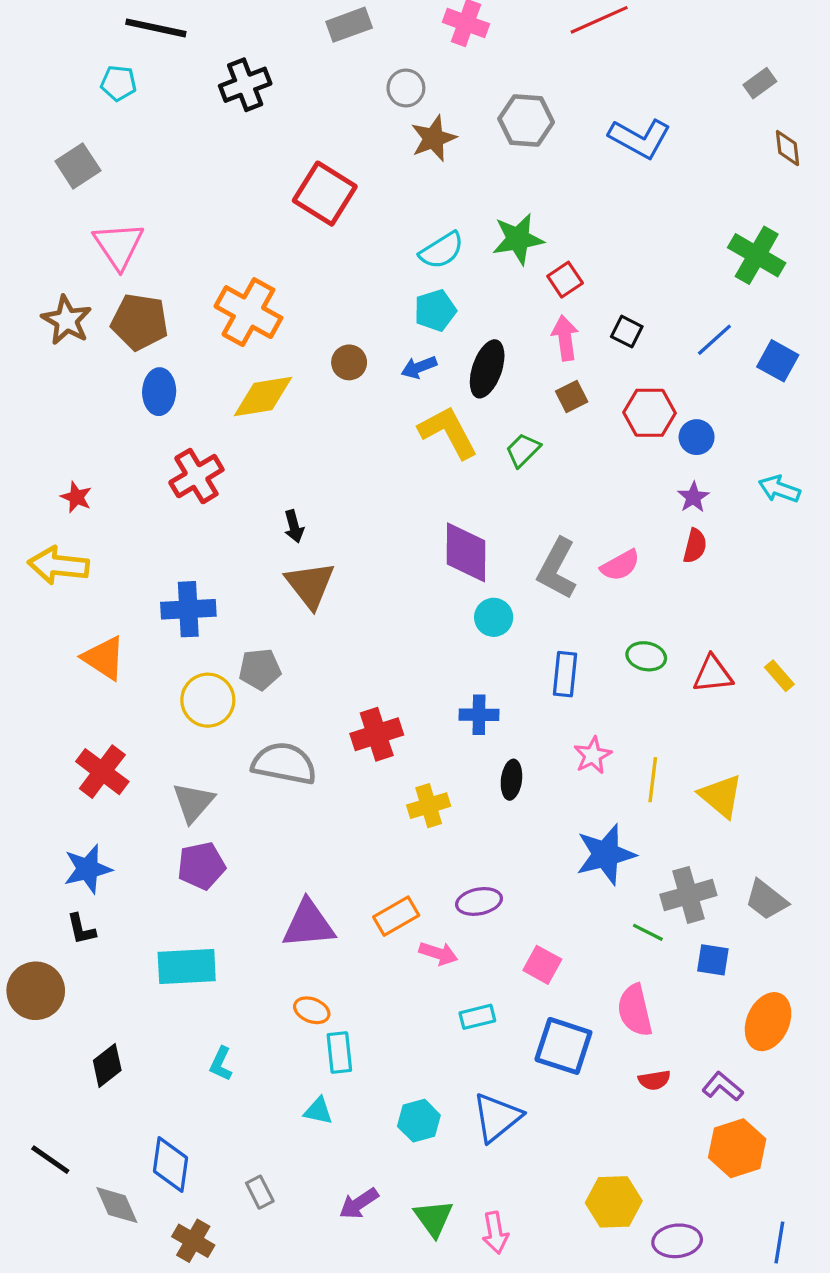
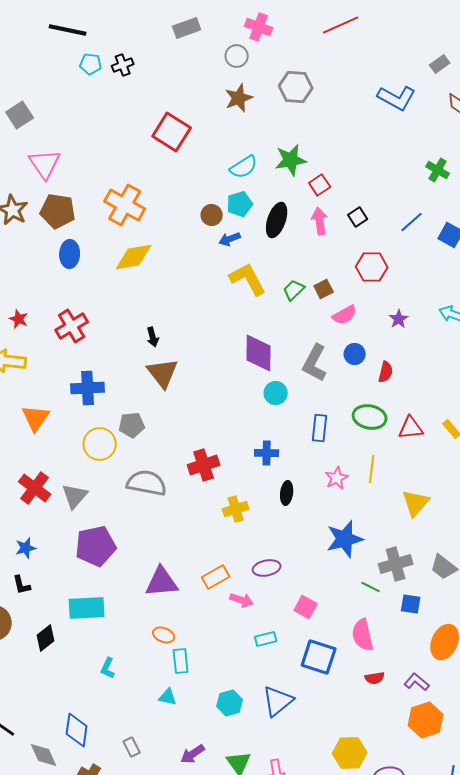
cyan pentagon: (119, 83) -> (91, 64), moved
black cross: (245, 85) -> (123, 65), size x0.7
gray circle: (406, 88) -> (237, 56), moved
blue L-shape: (640, 138) -> (397, 98), moved
green cross: (757, 255) -> (438, 170), size x0.7
black square: (627, 332) -> (358, 217), turned 30
brown circle: (349, 362) -> (212, 215), moved
black ellipse: (487, 369) -> (277, 220), moved
brown square: (572, 397) -> (324, 289), moved
blue circle: (697, 437) -> (355, 354), moved
red cross: (196, 476) -> (72, 326), moved
red semicircle: (695, 546) -> (386, 372), moved
pink semicircle: (620, 565) -> (345, 315), moved
green ellipse: (646, 656) -> (370, 417), size x1.4
orange triangle: (104, 658) -> (36, 418), turned 32
yellow line: (653, 780) -> (372, 469), moved
yellow triangle: (721, 796) -> (416, 503), turned 32
gray triangle: (193, 802) -> (75, 496), moved
purple pentagon: (201, 866) -> (96, 546), size x1.4
blue star: (88, 869) -> (26, 548), size x0.7
black diamond: (107, 1065) -> (46, 638), moved

